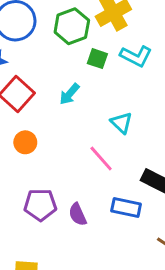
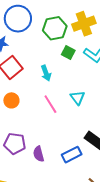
cyan arrow: (69, 94) -> (46, 73), turned -70
pink line: (101, 159) -> (50, 104), moved
blue rectangle: (126, 207) -> (72, 155), turned -48

